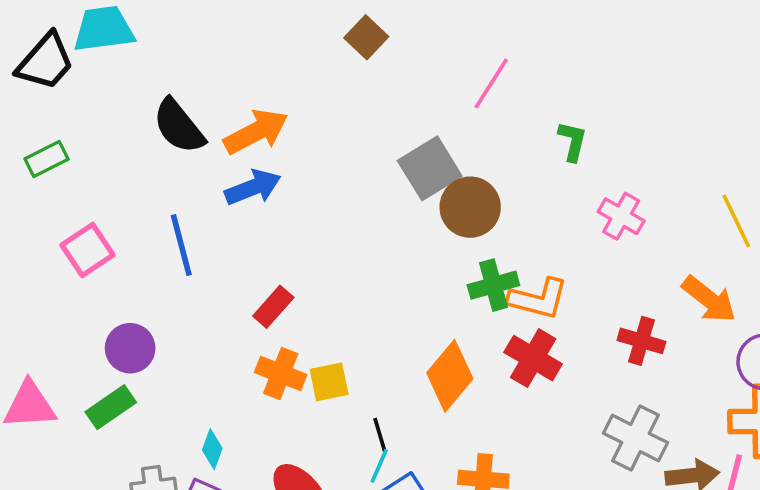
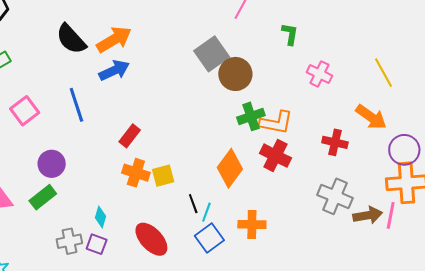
cyan line: (379, 466) -> (206, 212), moved

